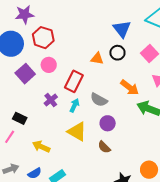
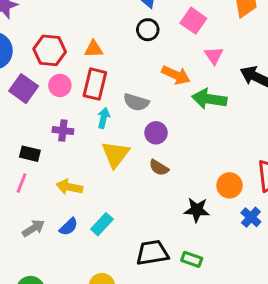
red hexagon: (43, 38) -> (50, 50), moved
orange triangle: (97, 59) -> (94, 49), moved
pink circle: (49, 65) -> (60, 85), moved
purple cross: (51, 100) -> (63, 131), moved, turned -32
yellow triangle: (77, 132) -> (115, 154), turned 50

